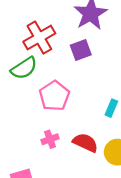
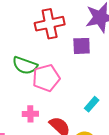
green semicircle: (24, 68) -> (25, 65), moved, turned 35

